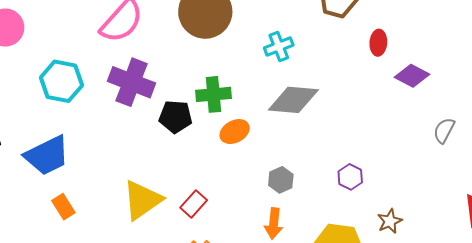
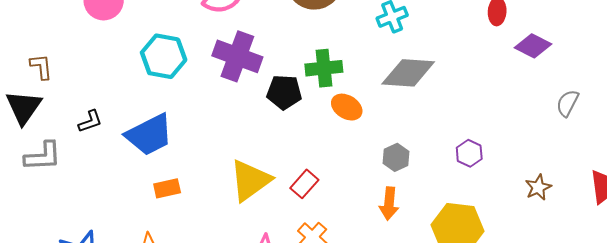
orange ellipse: (235, 132) -> (347, 107), turned 60
orange rectangle: (63, 207) -> (167, 188), turned -70
brown star: (390, 221) -> (538, 187), moved

